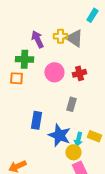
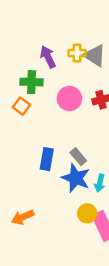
orange square: (16, 78) -> (21, 106), turned 32
gray rectangle: (71, 104) -> (78, 157), moved, turned -56
yellow circle: (73, 152) -> (87, 213), moved

